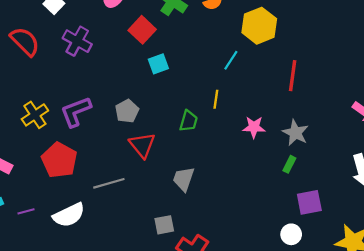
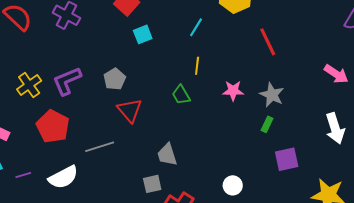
cyan line: (231, 60) -> (196, 27), moved
red line: (293, 76) -> (268, 42), turned -32
green trapezoid: (188, 121) -> (181, 95), moved, turned 135
gray trapezoid: (184, 179) -> (167, 155), moved, turned -35
white circle: (291, 234) -> (233, 185), moved

